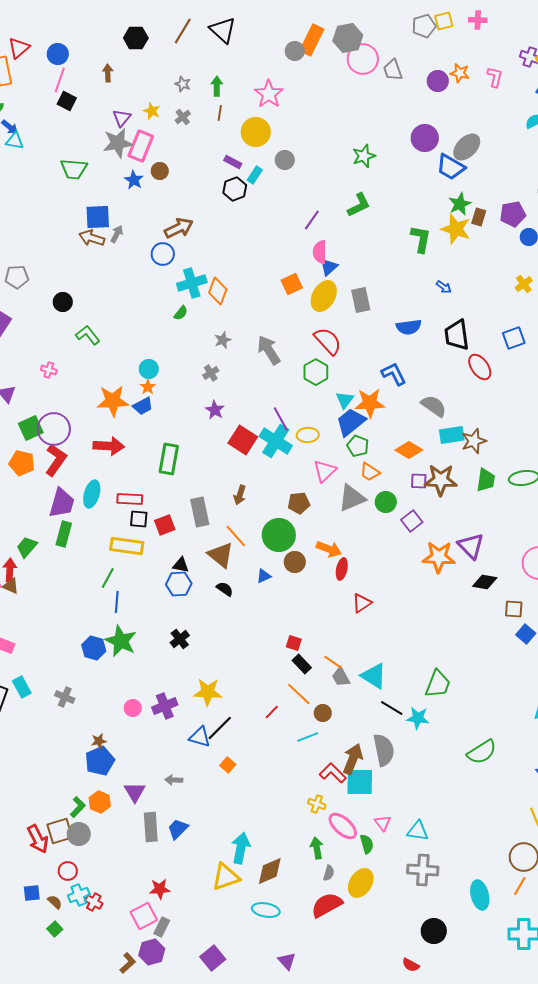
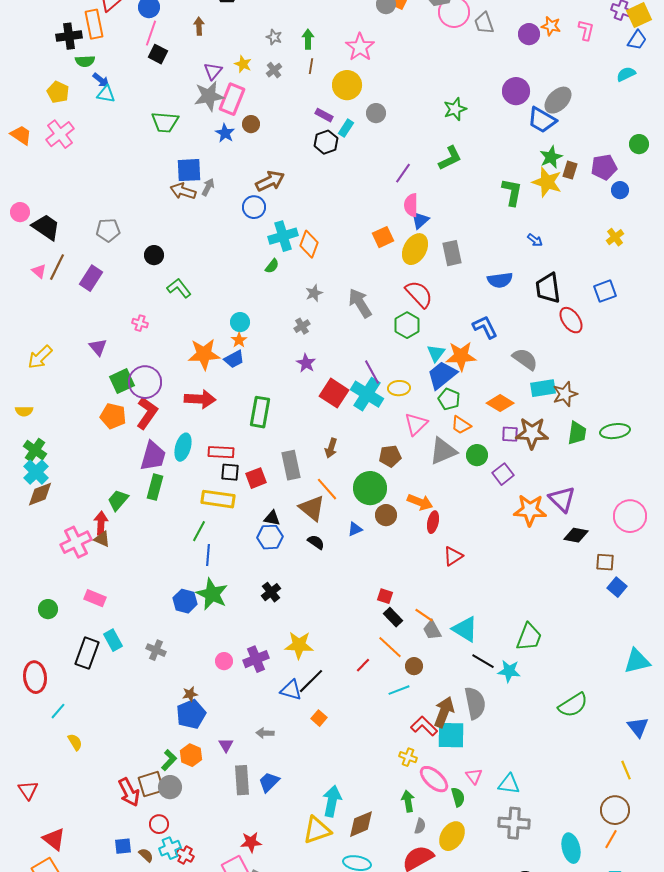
purple triangle: (135, 792) -> (226, 745), size x0.7

